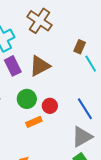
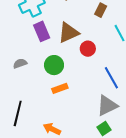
brown rectangle: (80, 47) -> (101, 10), moved
red circle: (50, 106) -> (88, 49), moved

